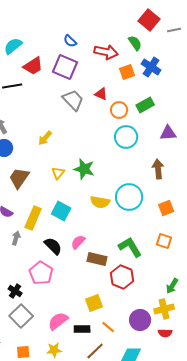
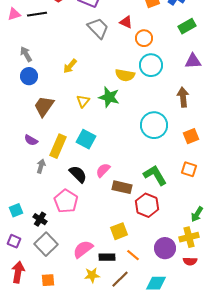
green rectangle: (145, 105) -> (187, 26), moved
yellow semicircle: (100, 202) -> (125, 75), moved
yellow star: (54, 350) -> (92, 275), moved

